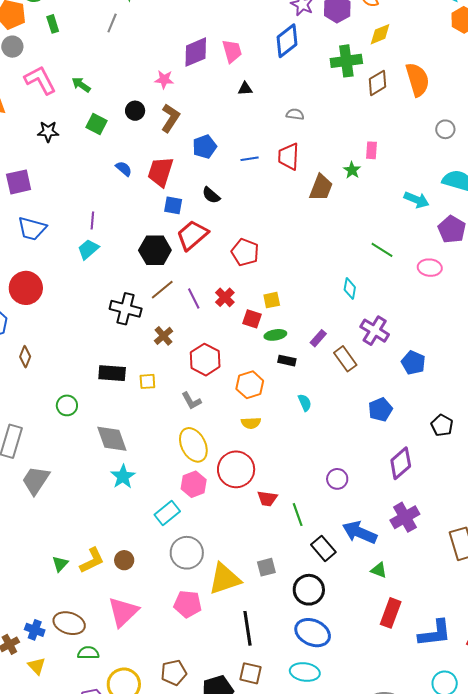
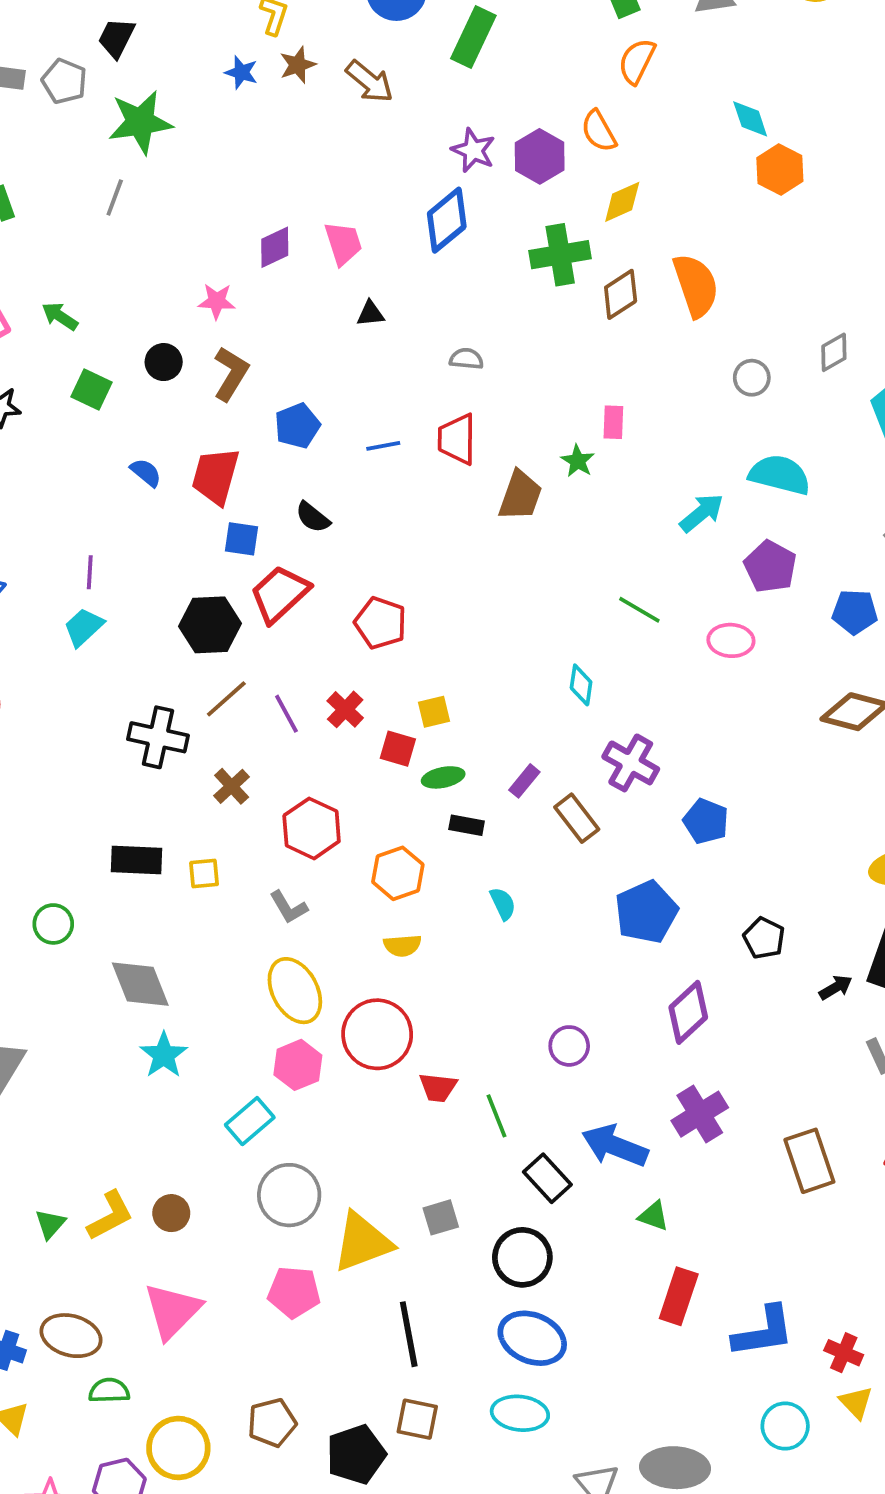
purple diamond: (196, 52) -> (275, 247), size x0.7
cyan arrow: (417, 200) -> (702, 513), turned -60
blue pentagon: (380, 410) -> (646, 912), size x1.4

